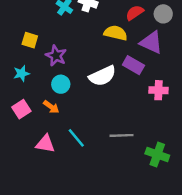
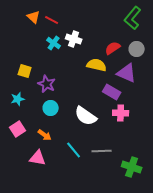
white semicircle: (102, 76) -> (86, 116), moved, turned 60
pink cross: (158, 90) -> (121, 113), moved
orange arrow: (51, 107) -> (45, 135), moved
cyan line: (76, 138) -> (74, 150), moved

